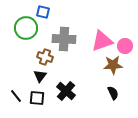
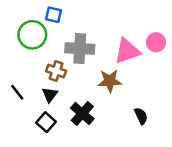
pink circle: (125, 46) -> (156, 42), moved
brown star: (113, 65) -> (110, 81), moved
black line: (16, 96) -> (17, 92), moved
black square: (37, 98) -> (46, 122), turned 35

